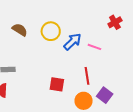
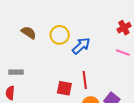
pink line: (94, 47) -> (123, 53), moved
red line: (87, 76) -> (85, 80), moved

